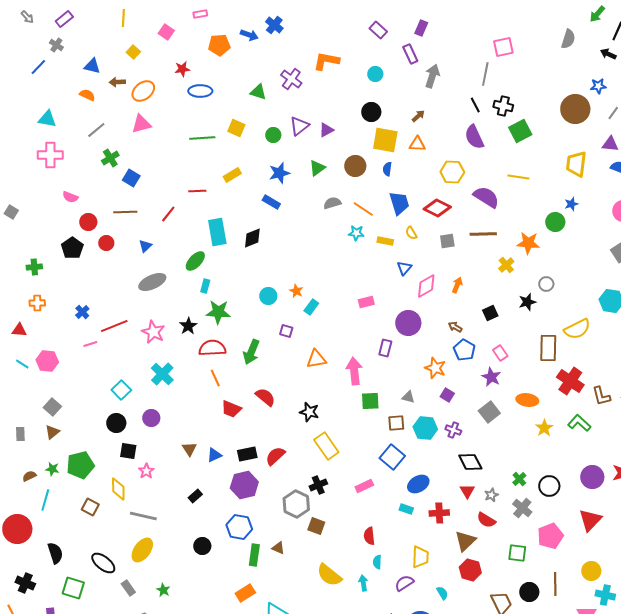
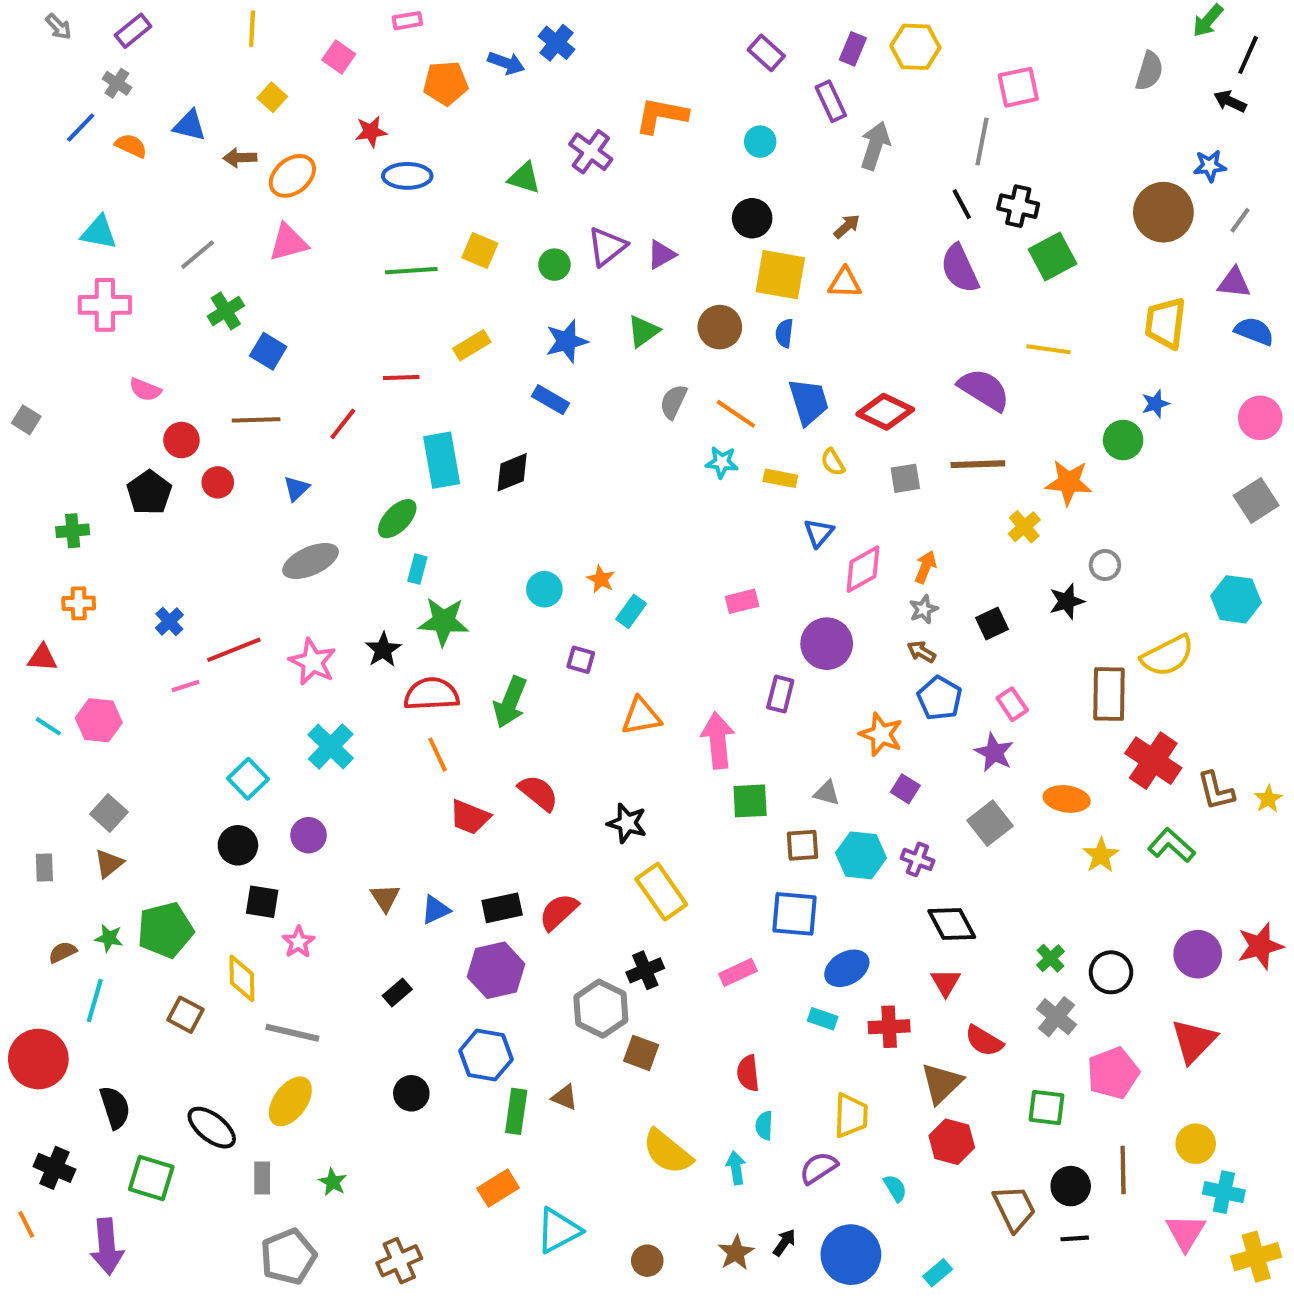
orange semicircle: (87, 95) -> (131, 146), moved
yellow hexagon: (452, 172) -> (915, 47), moved
gray semicircle: (332, 203) -> (673, 402), turned -48
blue square: (392, 457) -> (794, 914), turned -35
gray star: (491, 495) -> (923, 609), moved
gray rectangle: (128, 588) -> (262, 1178), turned 35

